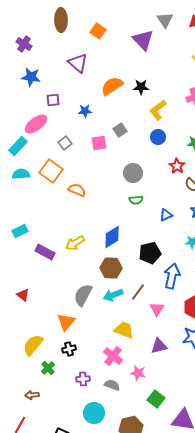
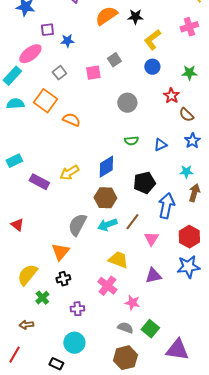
blue star: (85, 111) -> (67, 41), moved
green semicircle: (136, 200) -> (131, 141), moved
gray semicircle: (112, 385) -> (125, 328), moved
cyan circle: (94, 413) -> (74, 343), moved

